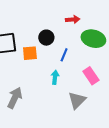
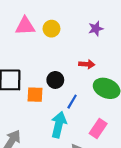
pink rectangle: (91, 76) -> (98, 128), turned 60
cyan arrow: (55, 77) -> (59, 125), size x1.6

